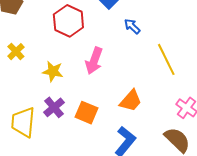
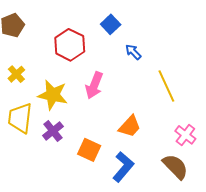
yellow star: (53, 71) -> (53, 95), size x1.4
orange square: (87, 113) -> (89, 150), moved
yellow trapezoid: (23, 122) -> (20, 118), moved

